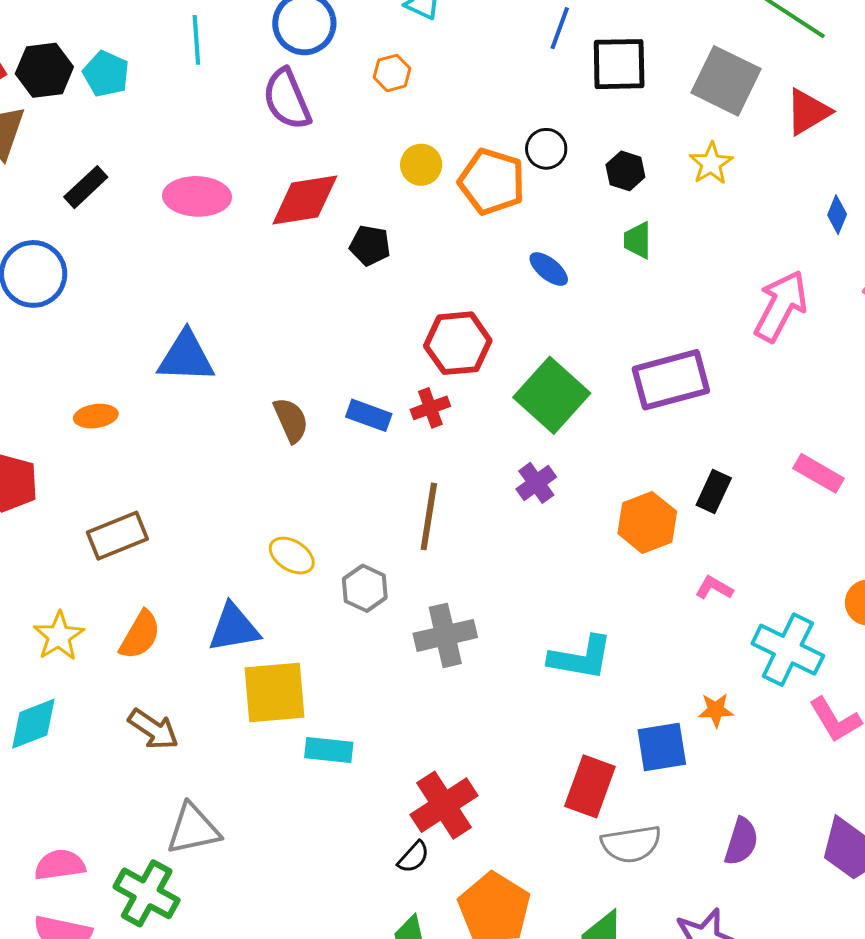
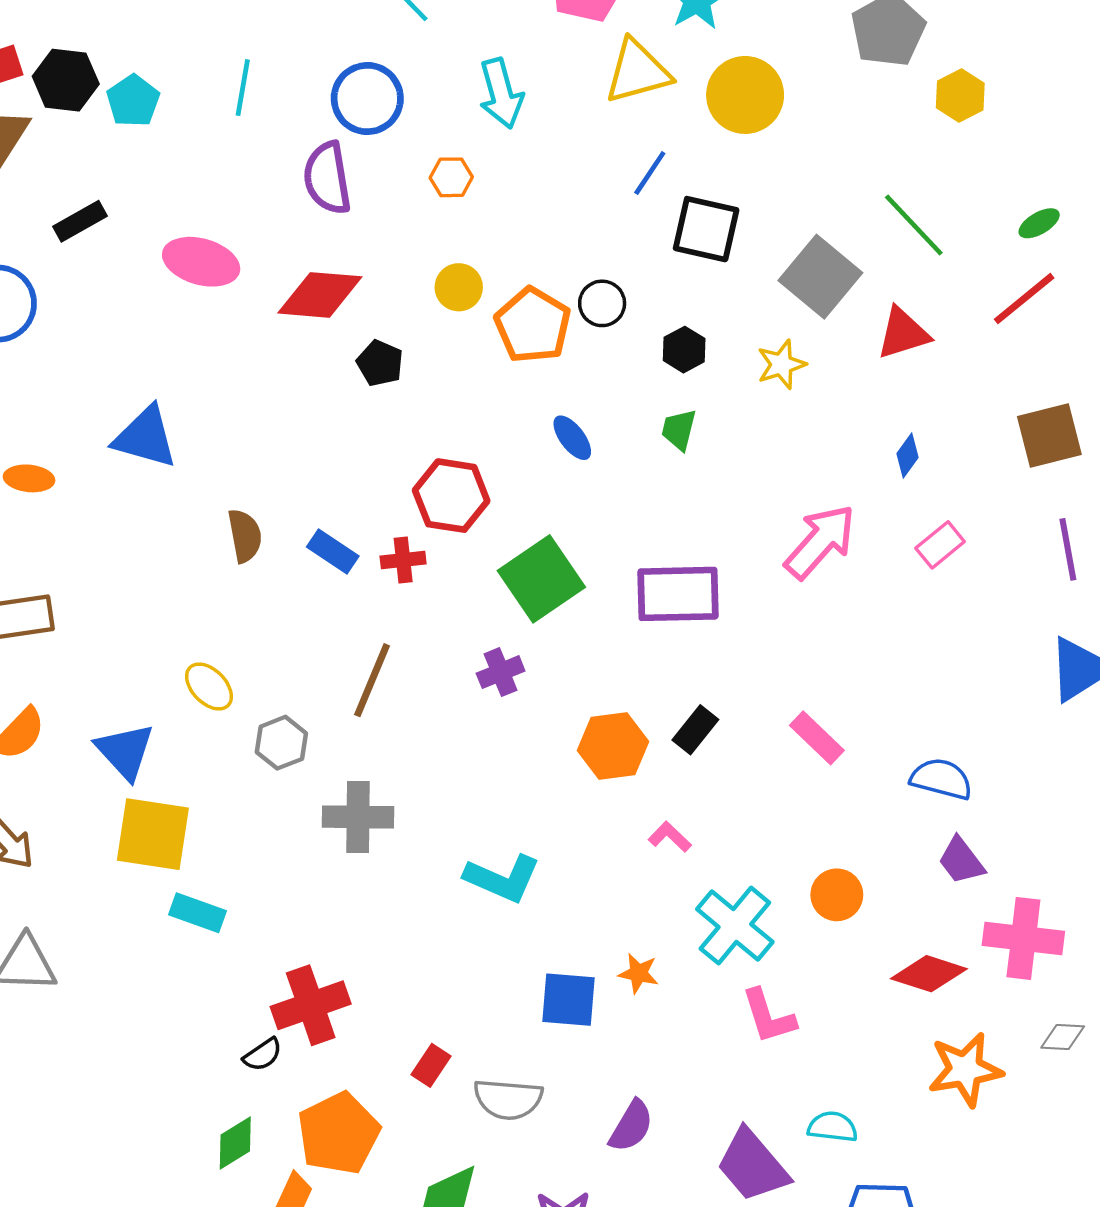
blue triangle: (234, 628) -> (125, 751), turned 44
red rectangle: (590, 786) -> (431, 1065), moved, size x0.6

